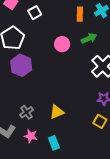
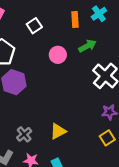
white square: (35, 13) -> (34, 26), moved
yellow square: (100, 121) -> (107, 138), turned 32

